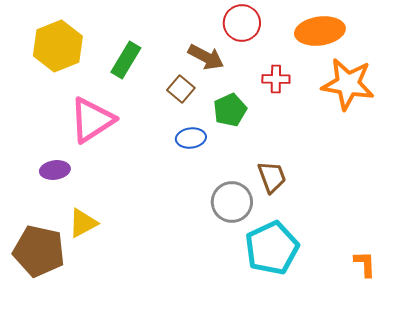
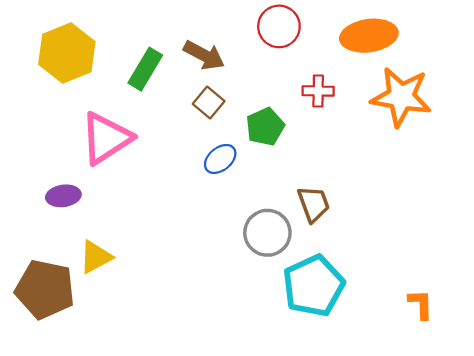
brown arrow: (206, 57) -> (204, 55), moved
blue ellipse: (191, 138) -> (220, 159), turned -32

